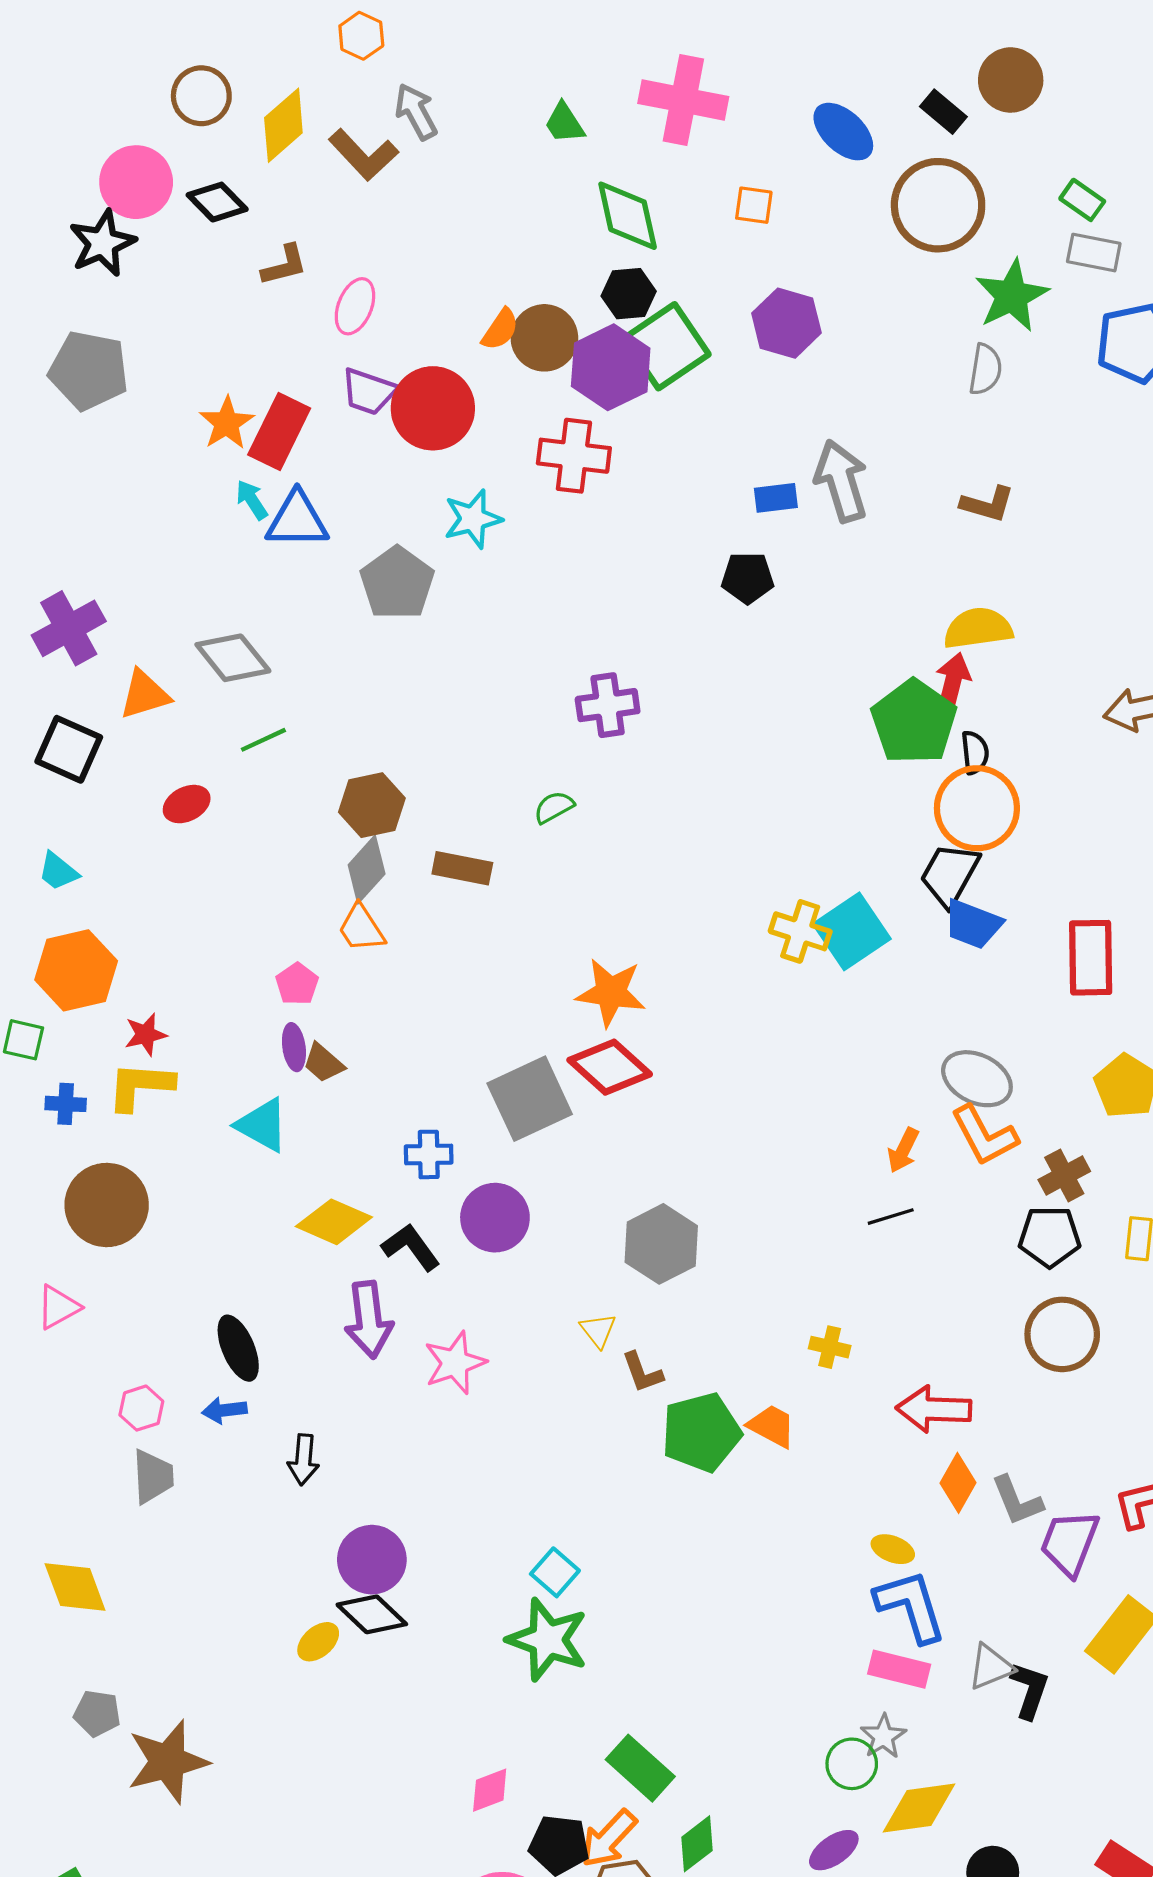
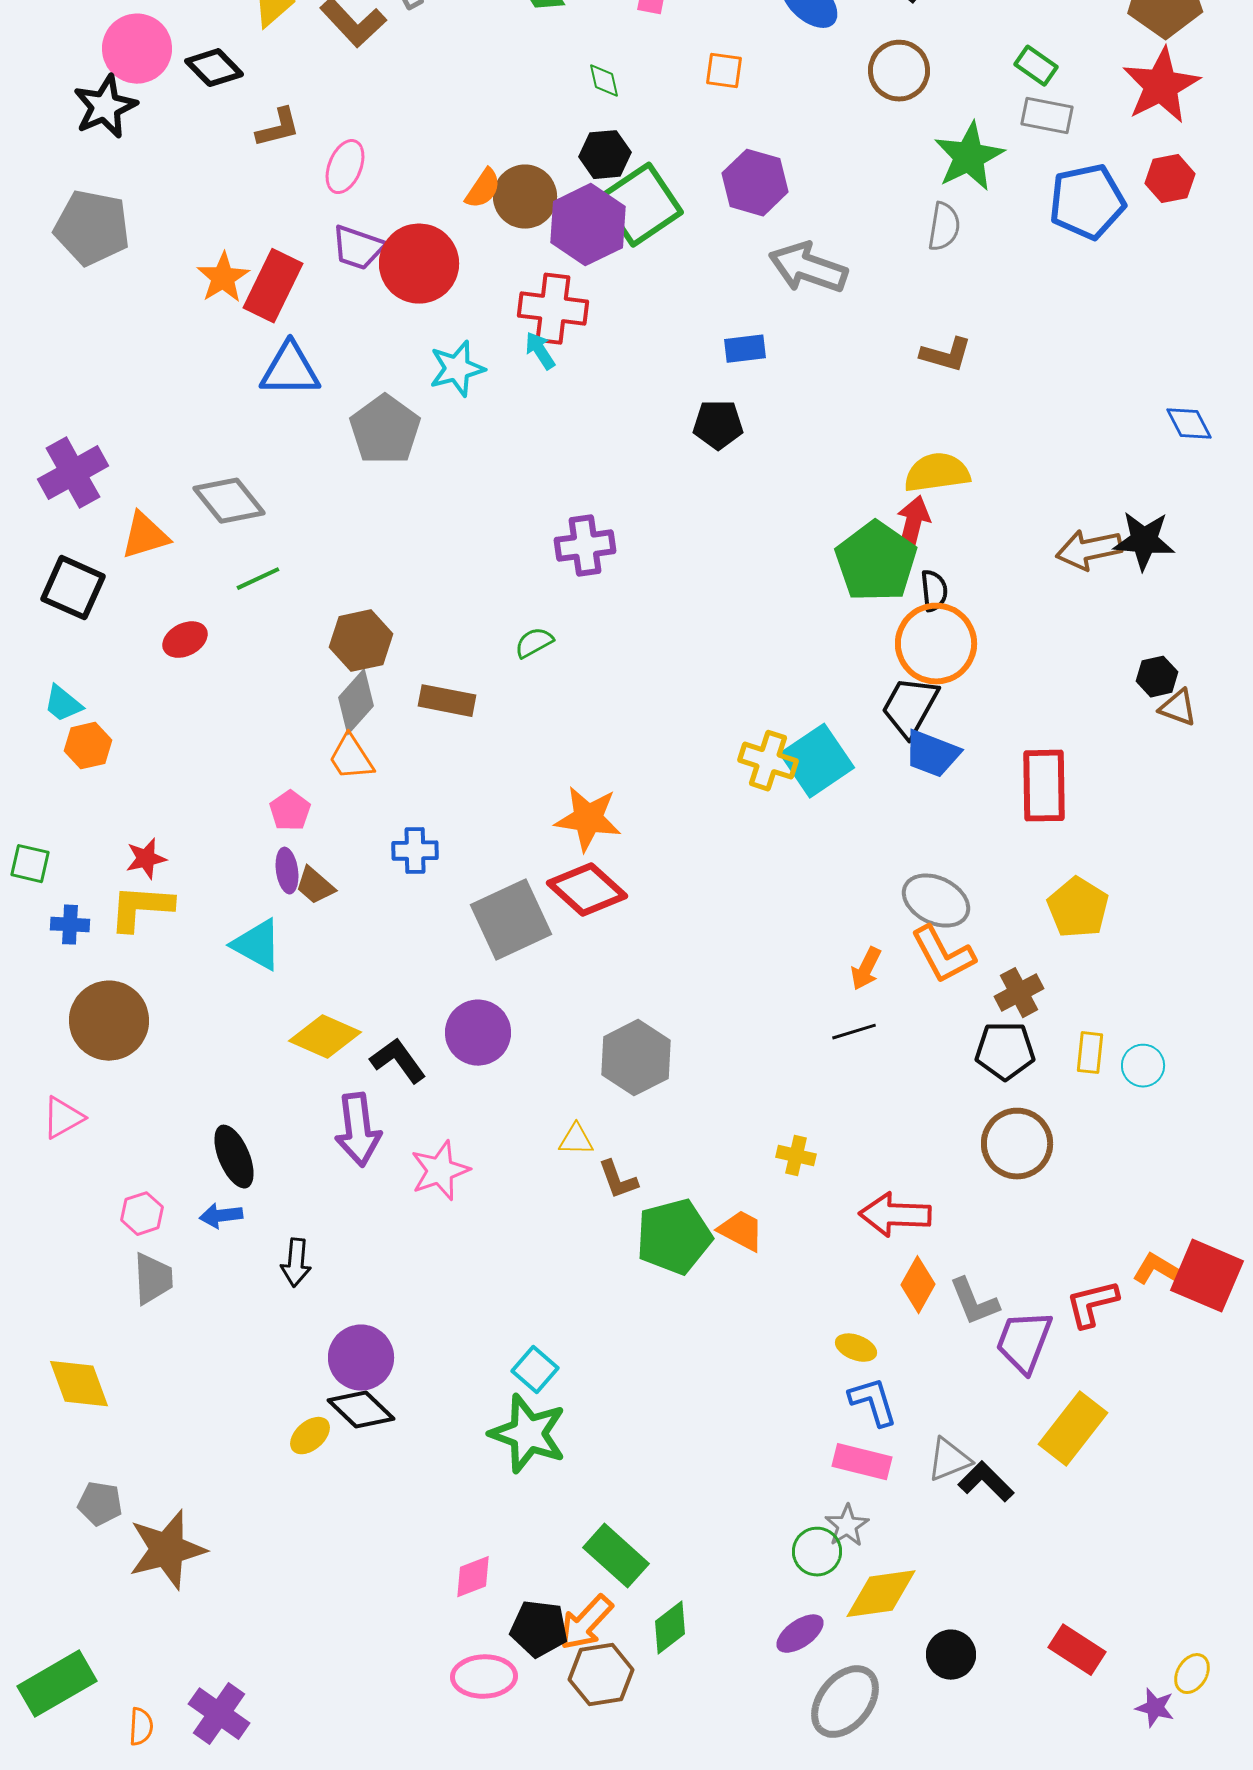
brown circle: (938, 205) -> (899, 71), size x0.7
green diamond: (628, 216) -> (604, 81), size x0.5
gray arrow: (841, 481) -> (808, 268), moved, turned -54
cyan arrow: (252, 500) -> (540, 351), moved
orange hexagon: (76, 970) -> (88, 746), moved, size x0.6
blue cross: (429, 1154) -> (415, 851), moved
yellow triangle: (598, 1330) -> (576, 1140), turned -51
blue L-shape: (911, 1606) -> (873, 1402), size x0.7
black L-shape: (1030, 1690) -> (986, 1482), turned -64

